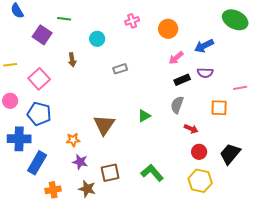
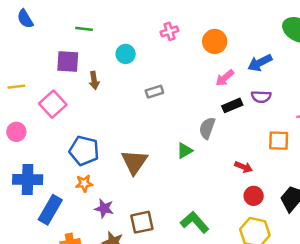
purple square: (42, 35) -> (68, 62), moved, turned -30
gray semicircle: (177, 105) -> (207, 128), moved
blue pentagon: (39, 114) -> (84, 151), moved
orange star: (73, 140) -> (84, 183), moved

